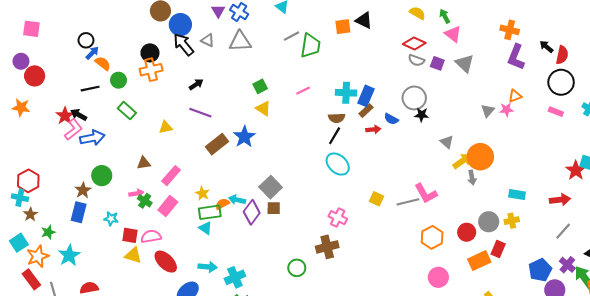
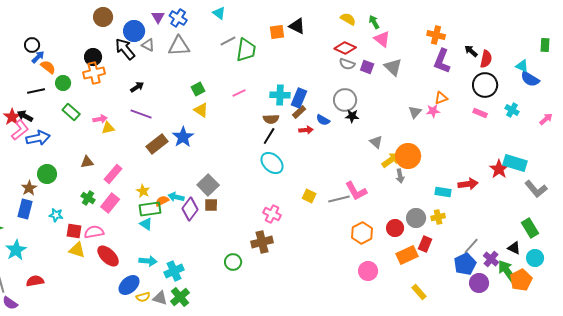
blue circle: (180, 25) -> (134, 31), moved
pink arrow: (136, 193) -> (100, 119), moved
red arrow: (560, 200) -> (468, 184), moved
gray line: (563, 231) -> (471, 246), moved

